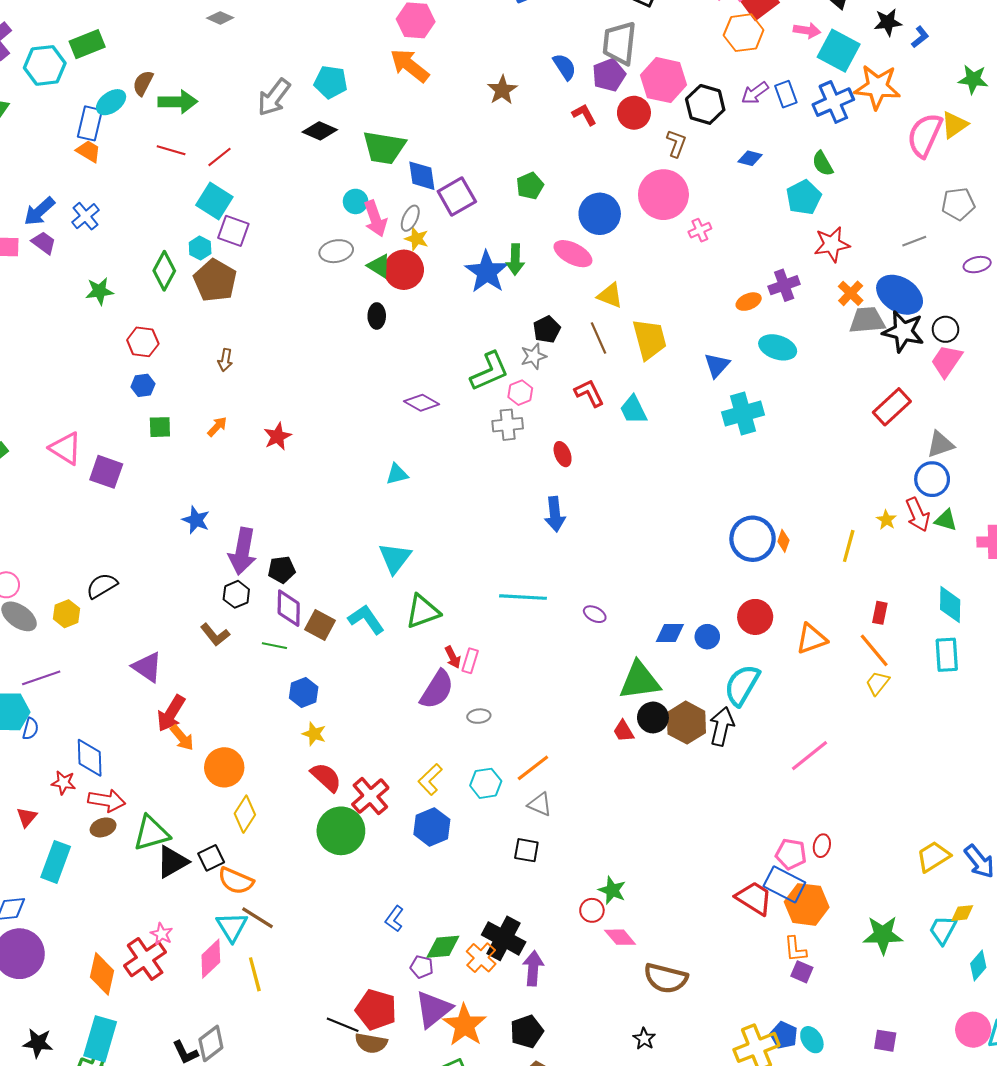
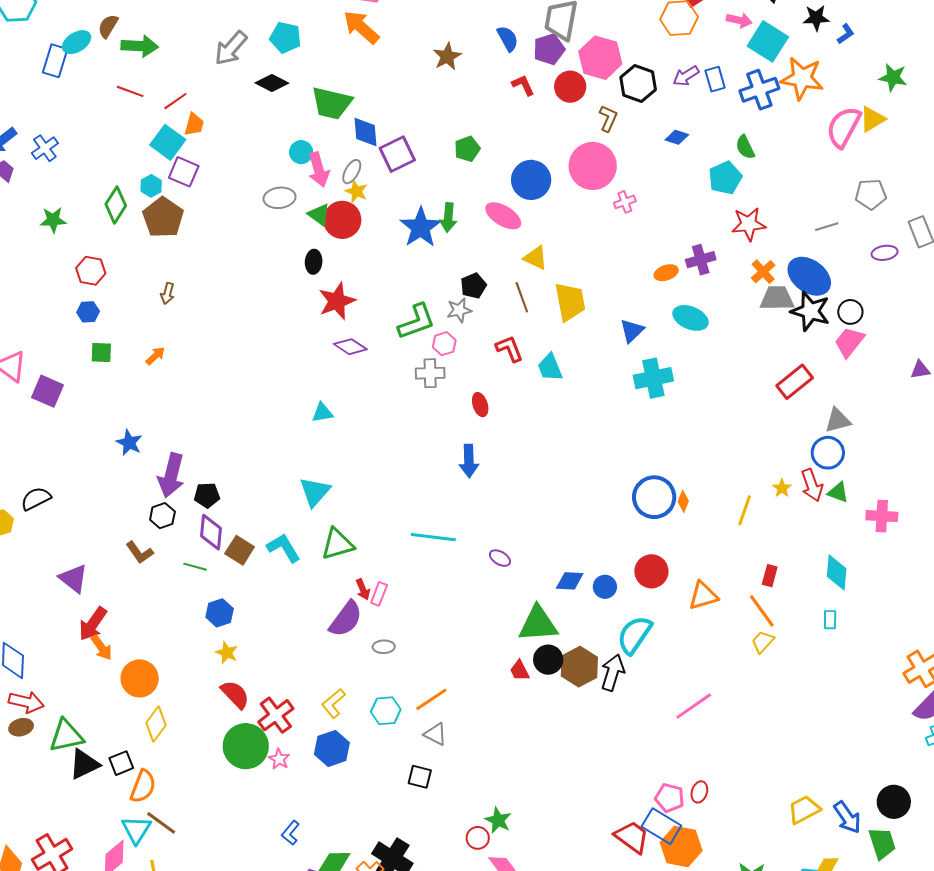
orange trapezoid: (88, 151) -> (194, 124), moved, turned 70
red star: (278, 436) -> (337, 301), moved, size x1.4
cyan rectangle: (947, 655) -> (830, 620), size x0.6
orange semicircle: (236, 881) -> (143, 786), turned -96
pink star: (162, 934) -> (279, 759), moved

